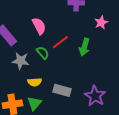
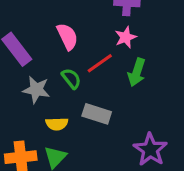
pink star: (101, 22) -> (126, 37), moved
gray rectangle: (62, 90) -> (97, 114), moved

